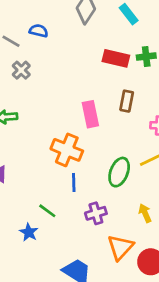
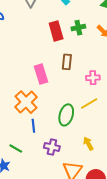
red rectangle: (116, 58) -> (56, 31), turned 66
orange cross: (67, 150) -> (26, 102), turned 30
purple cross: (96, 213) -> (52, 147), turned 35

